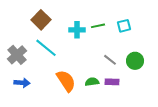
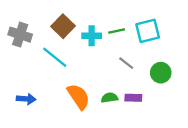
brown square: (41, 20) -> (63, 26), moved
cyan square: (124, 26) -> (148, 31), size x1.5
gray cross: (17, 55) -> (20, 35), moved, turned -30
gray line: (110, 60) -> (126, 63), moved

